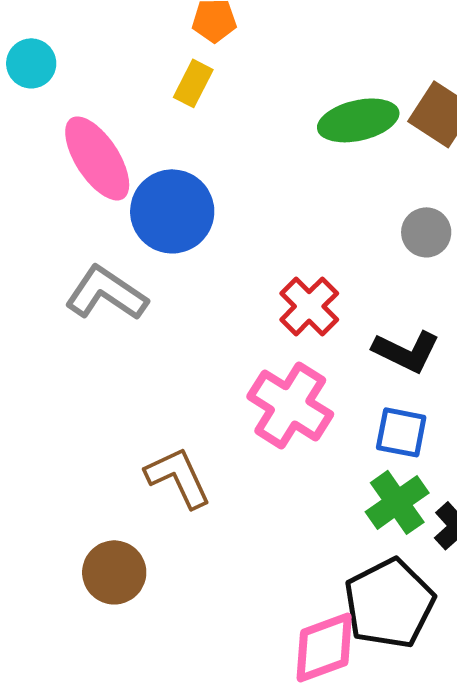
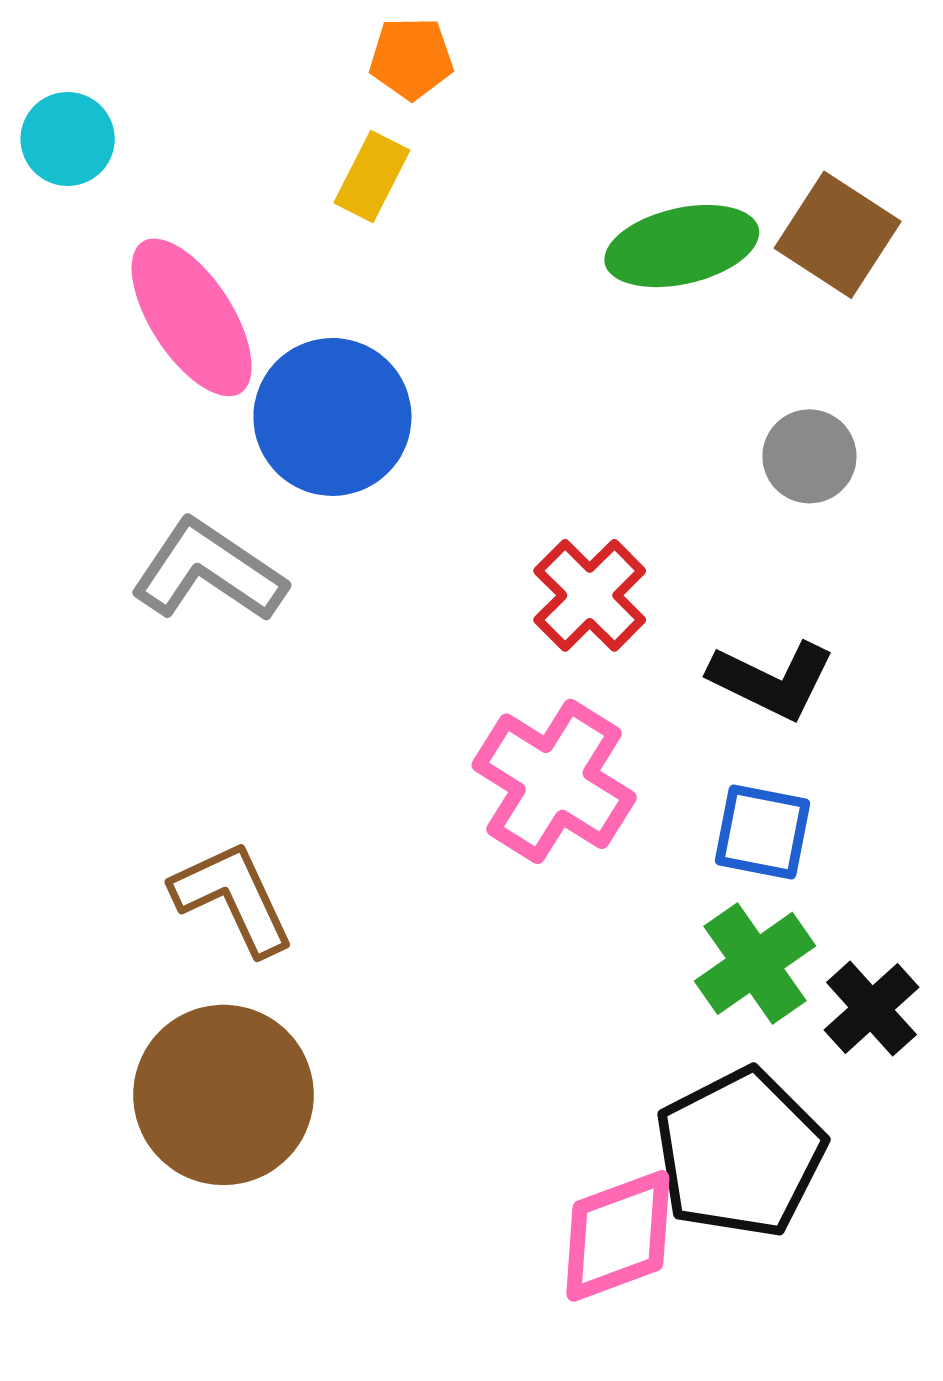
brown L-shape: (178, 477) -> (233, 898), moved
brown circle: (114, 572) -> (223, 1095), size x1.5

